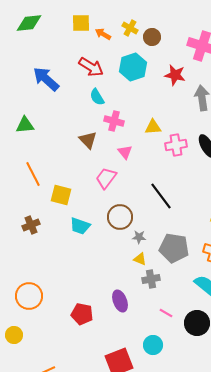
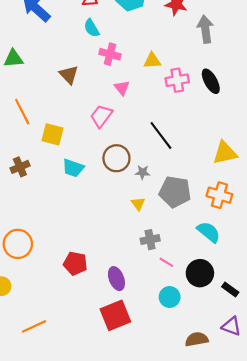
brown triangle: (88, 140) -> (69, 75), moved
gray star: (139, 237) -> (142, 172), moved
yellow triangle: (140, 259) -> (138, 204), turned 32
gray cross: (151, 279) -> (150, 240), moved
purple ellipse: (120, 301) -> (116, 279), moved
cyan circle: (153, 345) -> (170, 297), moved

